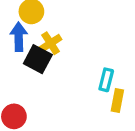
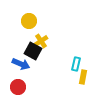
blue arrow: (19, 37) -> (21, 64), moved, turned 114

